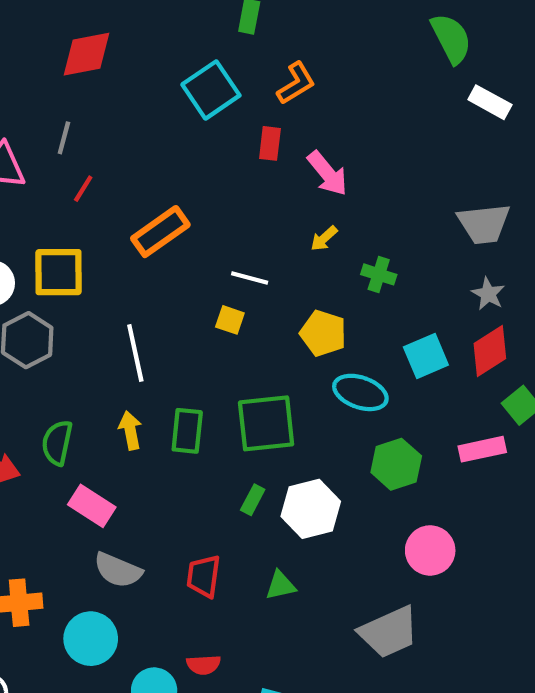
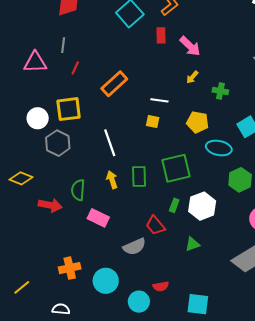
gray semicircle: (118, 570) -> (134, 247), moved, turned -40
red trapezoid: (204, 576) -> (155, 225), moved, turned -40

